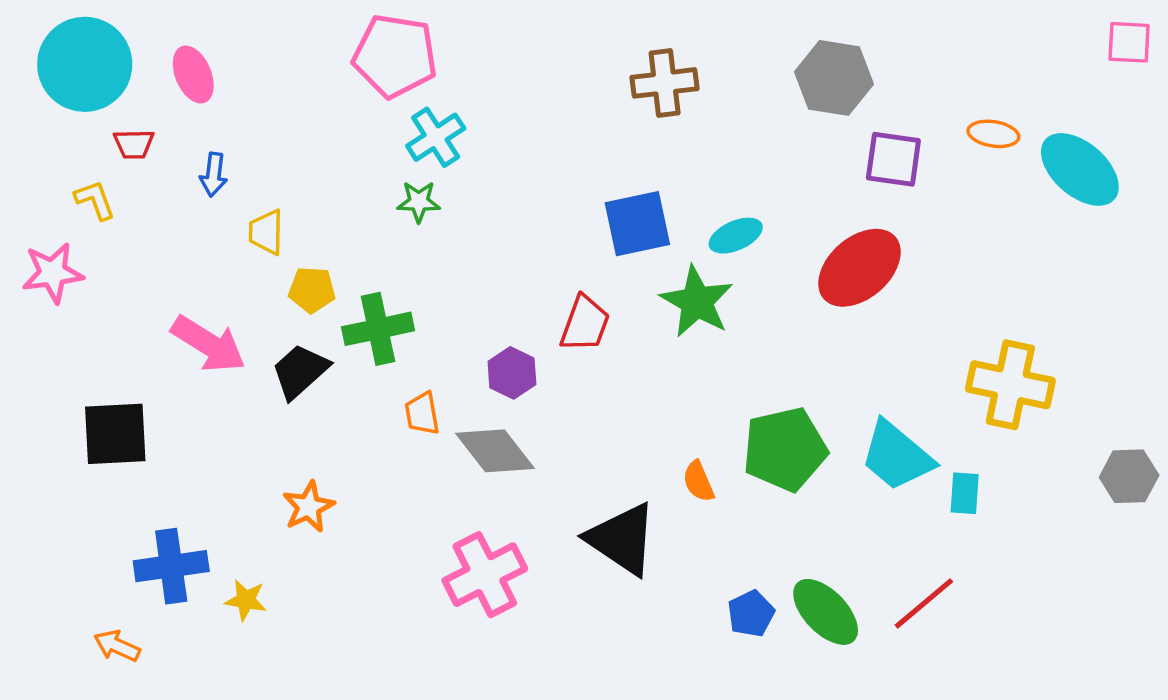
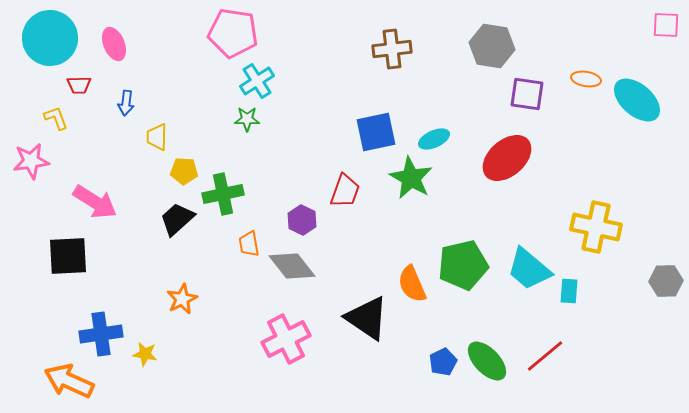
pink arrow: (208, 344) -> (95, 202), moved
orange semicircle: (698, 481) -> (412, 284), size x1.5
orange arrow: (117, 646) -> (69, 381), size x1.8

